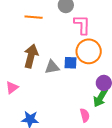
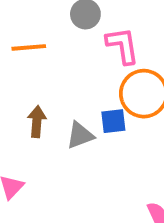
brown arrow: (31, 56) -> (37, 122), size x0.7

